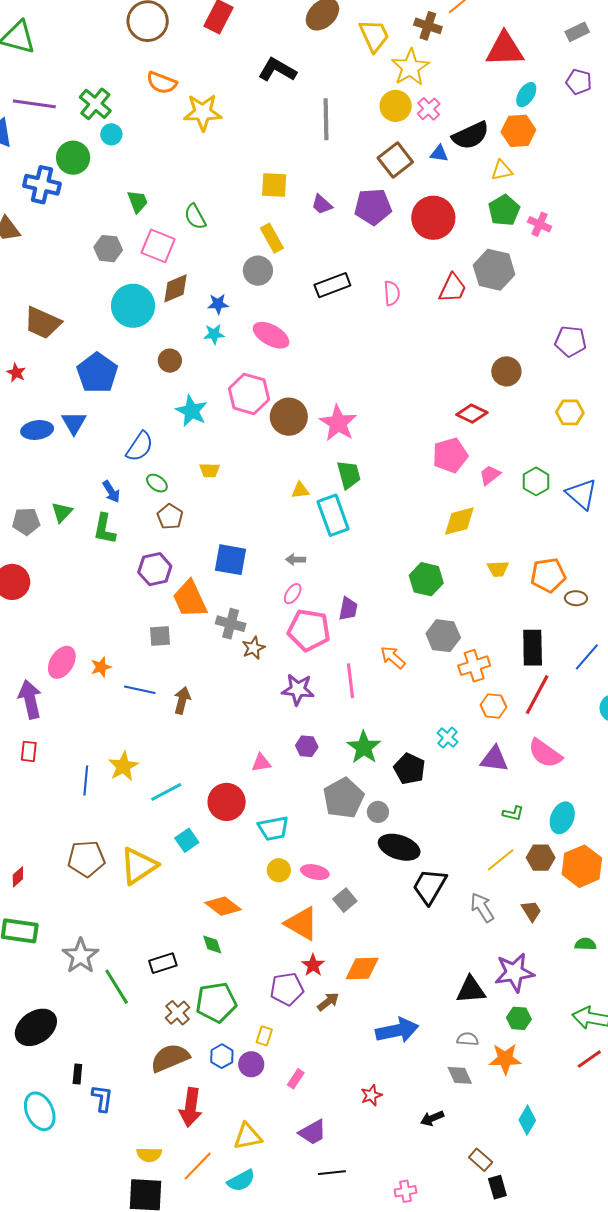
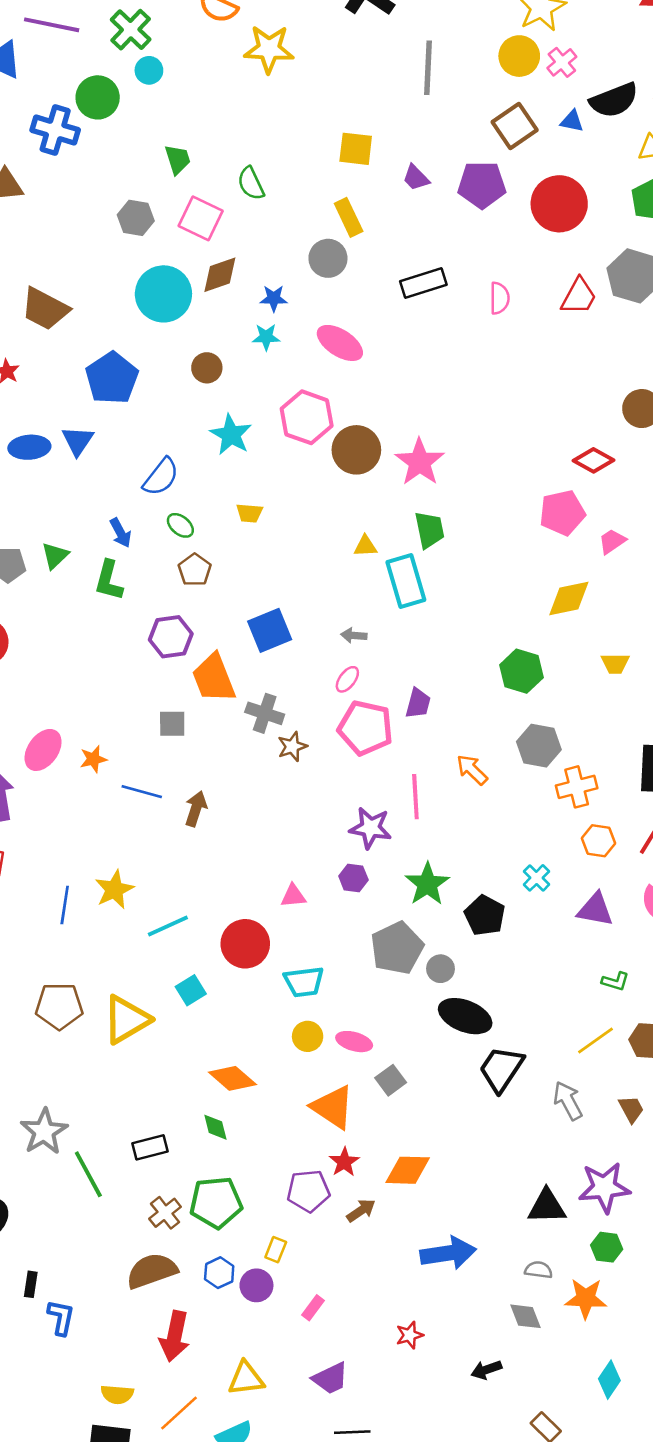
blue square: (231, 560) -> (270, 630), turned -36
purple star: (298, 689) -> (370, 828), moved

